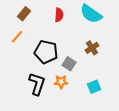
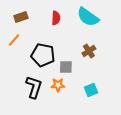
brown rectangle: (24, 14) -> (21, 17), turned 32
gray square: (69, 64) -> (66, 67), turned -32

